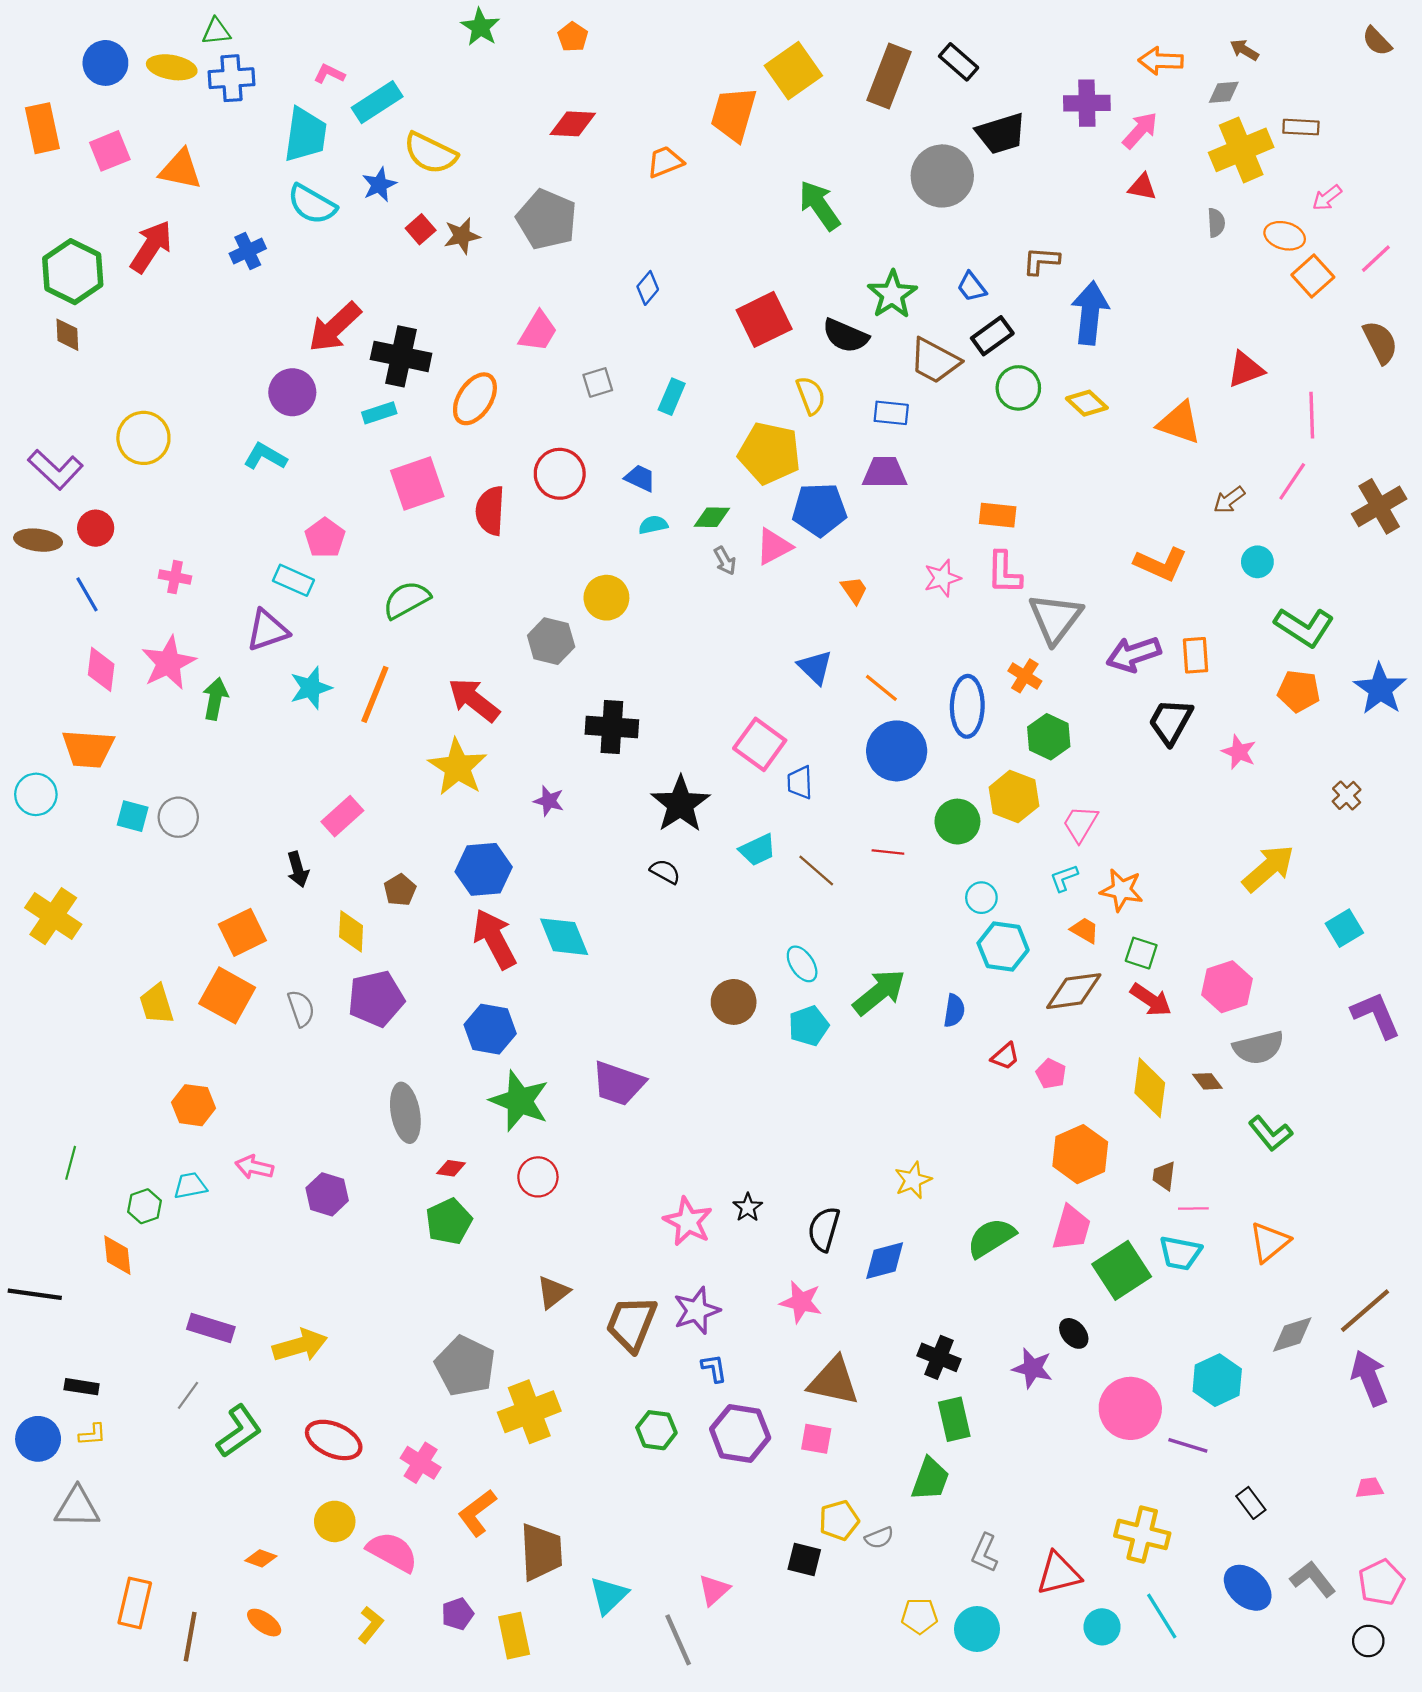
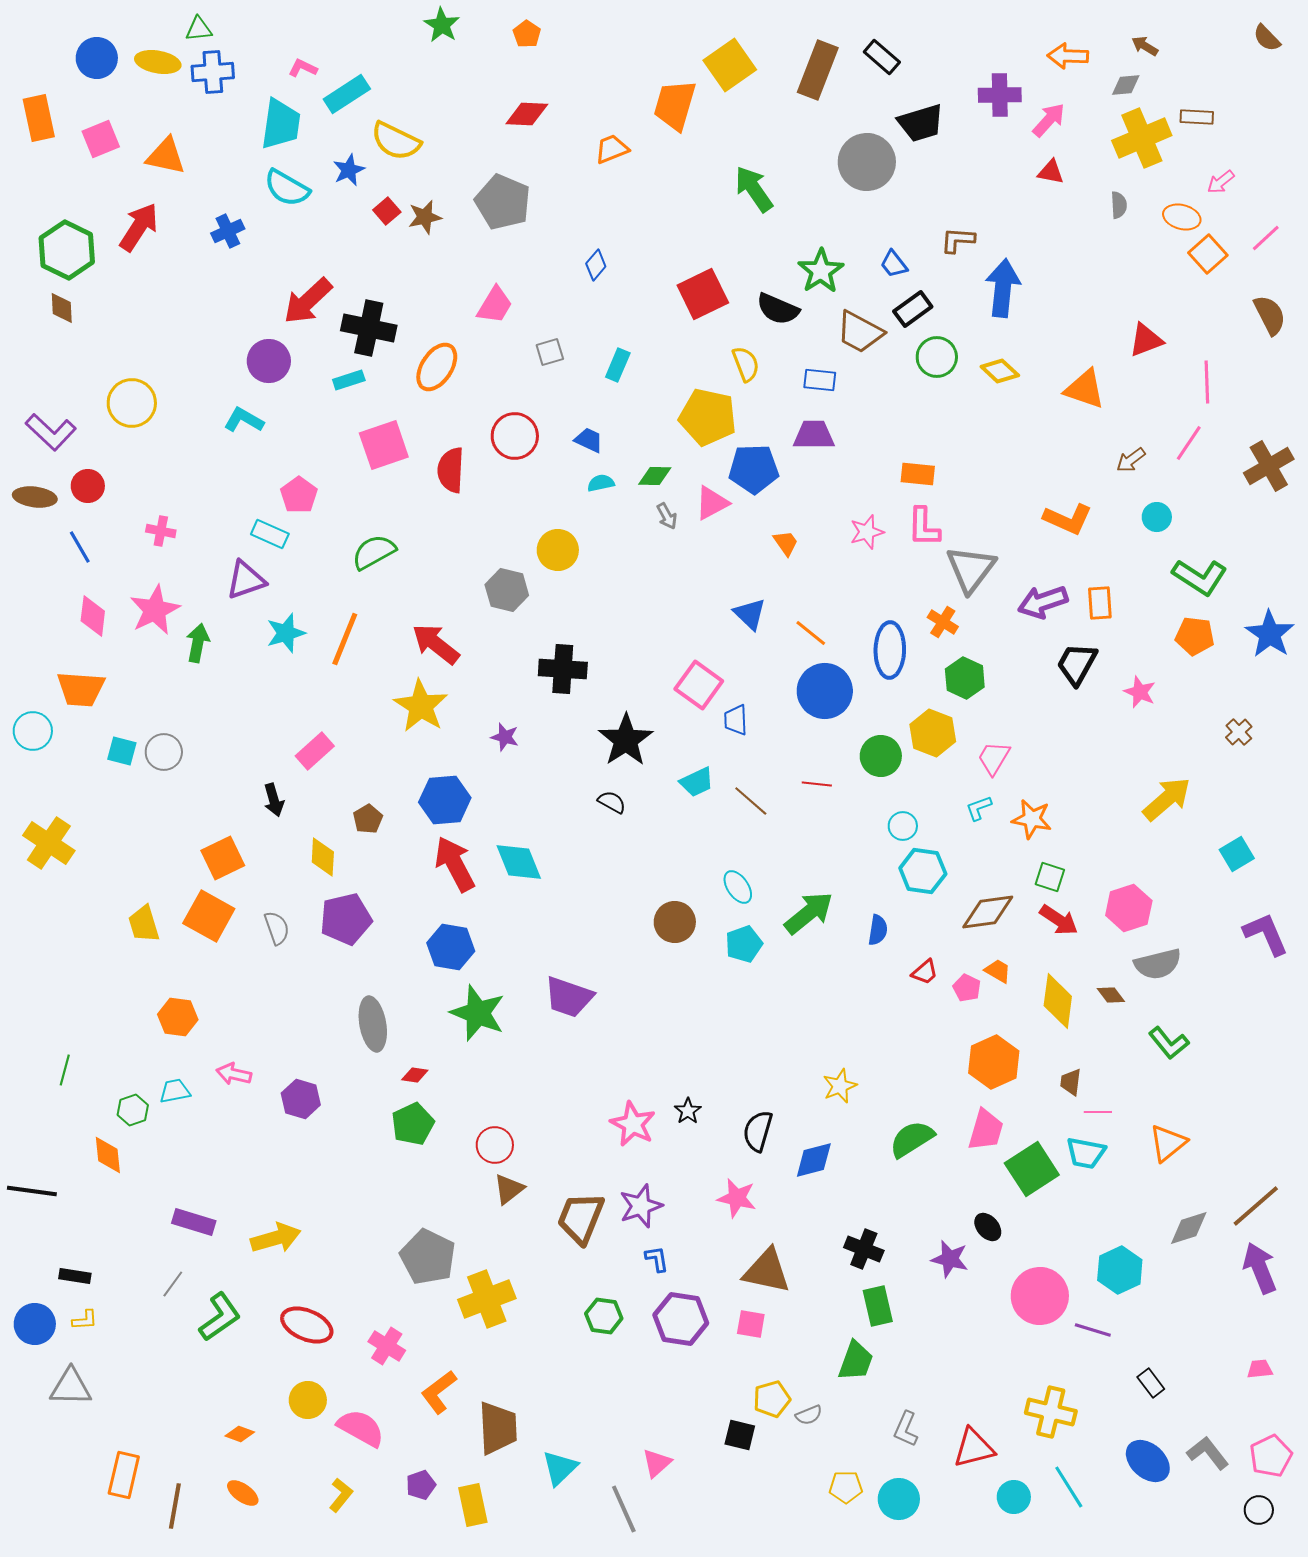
orange trapezoid: (1085, 930) -> (998, 971), moved
red circle: (538, 1177) -> (495, 1145), moved

